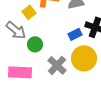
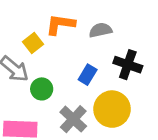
blue rectangle: (75, 34) -> (88, 75), moved, turned -32

